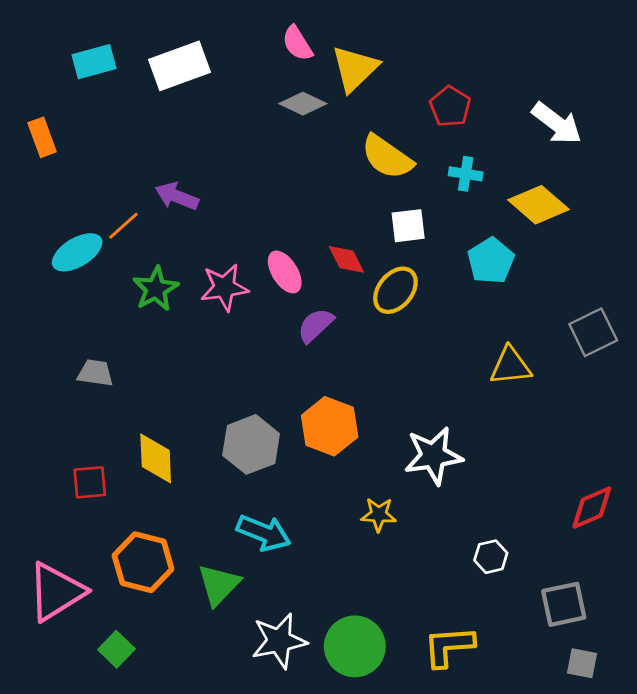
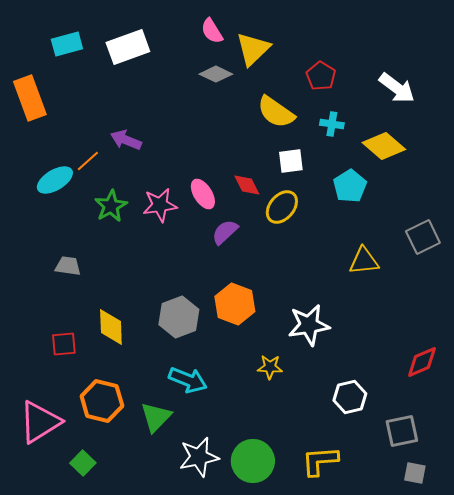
orange rectangle: (42, 137) -> (30, 98), size x1.6
white hexagon: (491, 557) -> (350, 397), size x1.4

